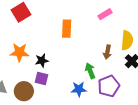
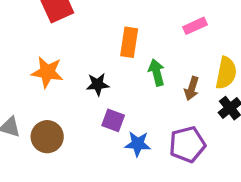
black star: (42, 61) -> (98, 84), moved
green arrow: (90, 71) -> (157, 72), moved
purple square: (41, 79) -> (113, 120), moved

